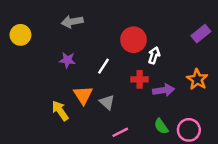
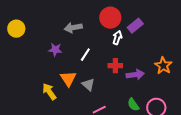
gray arrow: (72, 22) -> (73, 28), moved
purple rectangle: (201, 34) -> (135, 26), moved
red circle: (134, 40) -> (110, 18), moved
white arrow: (154, 55) -> (117, 38), moved

